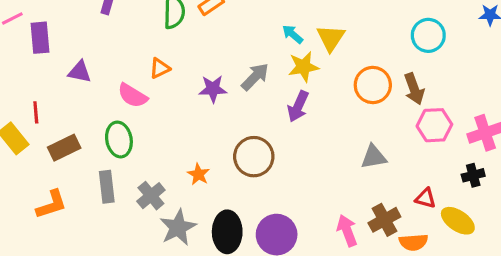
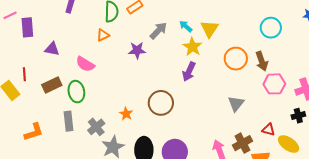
yellow star: (304, 67) -> (192, 47), turned -30
orange triangle: (160, 68) -> (103, 35), moved
gray arrow: (255, 77) -> (158, 31), moved
purple star: (213, 89) -> (137, 50), moved
brown rectangle: (64, 148) -> (52, 85), moved
gray triangle: (374, 157) -> (236, 104), turned -42

